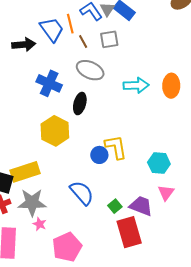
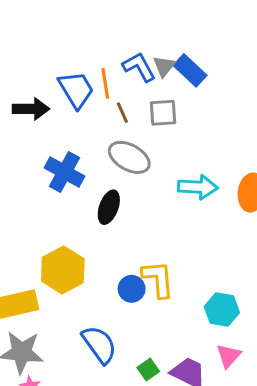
yellow hexagon: (55, 131) -> (63, 270), moved

